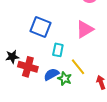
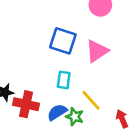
blue square: (40, 27) -> (63, 41), moved

